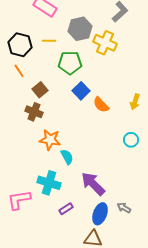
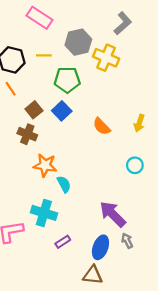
blue square: (81, 91) -> (62, 111), moved
purple arrow: (93, 184) -> (113, 214), moved
gray arrow: (124, 208) -> (127, 241), turned 32

